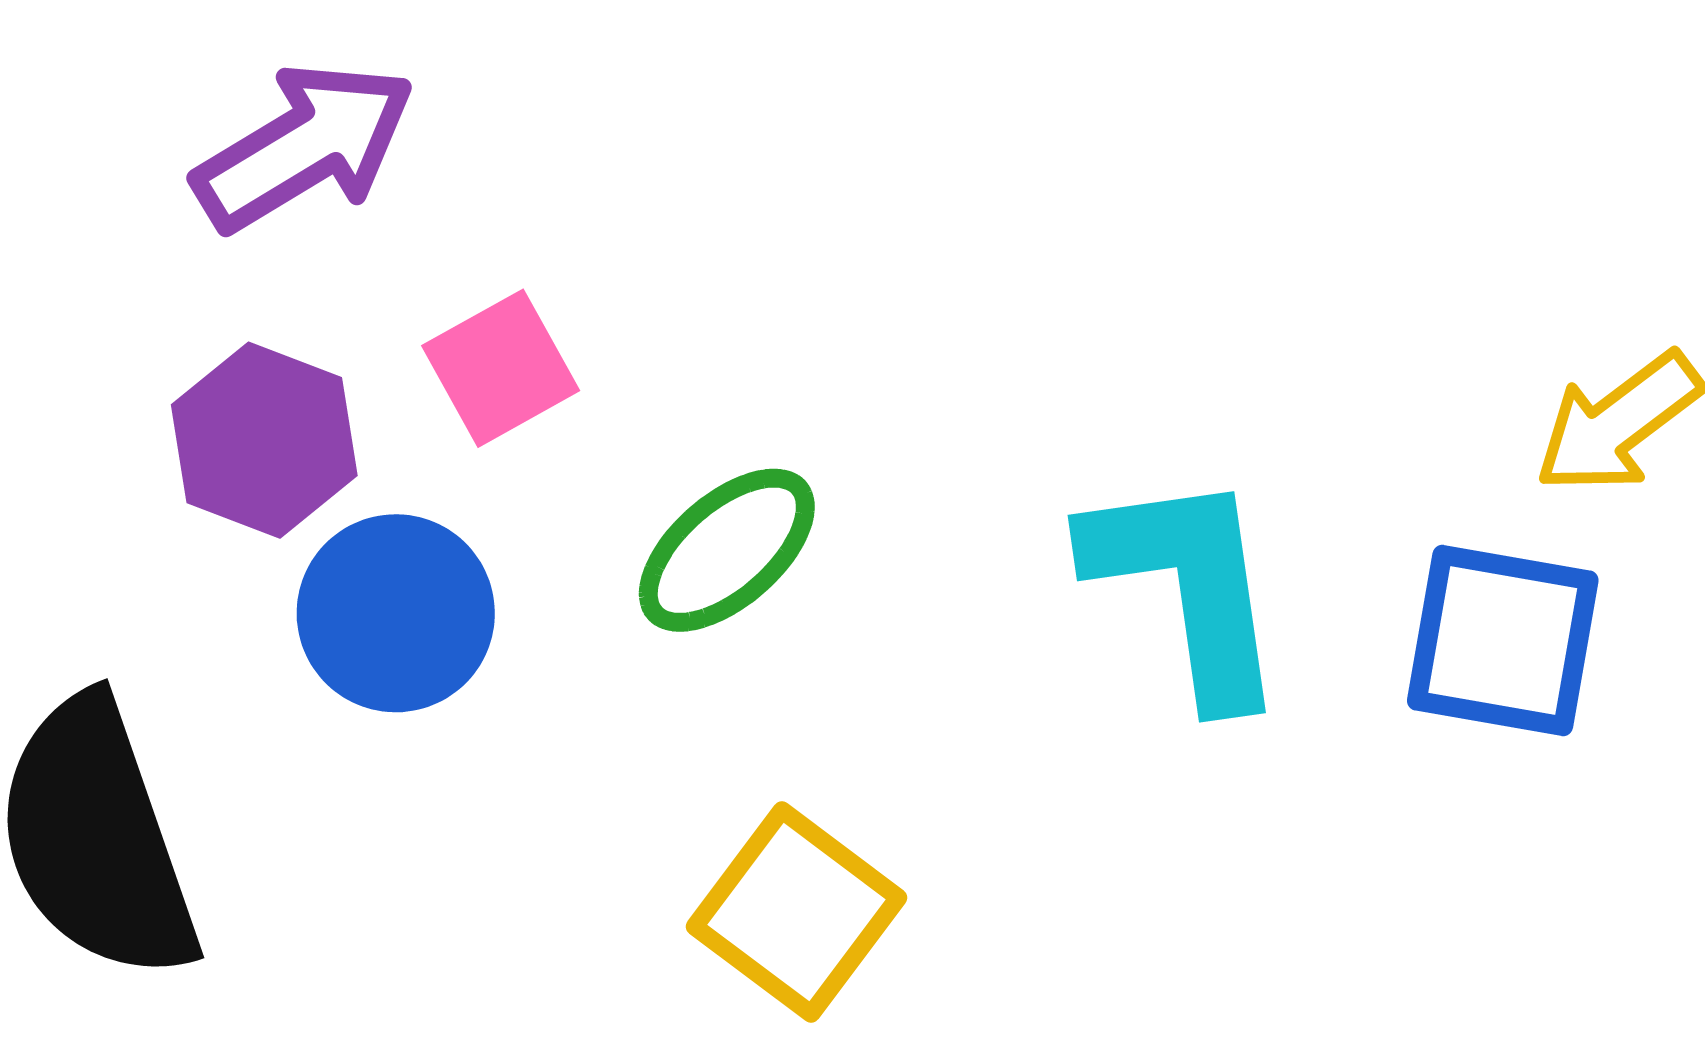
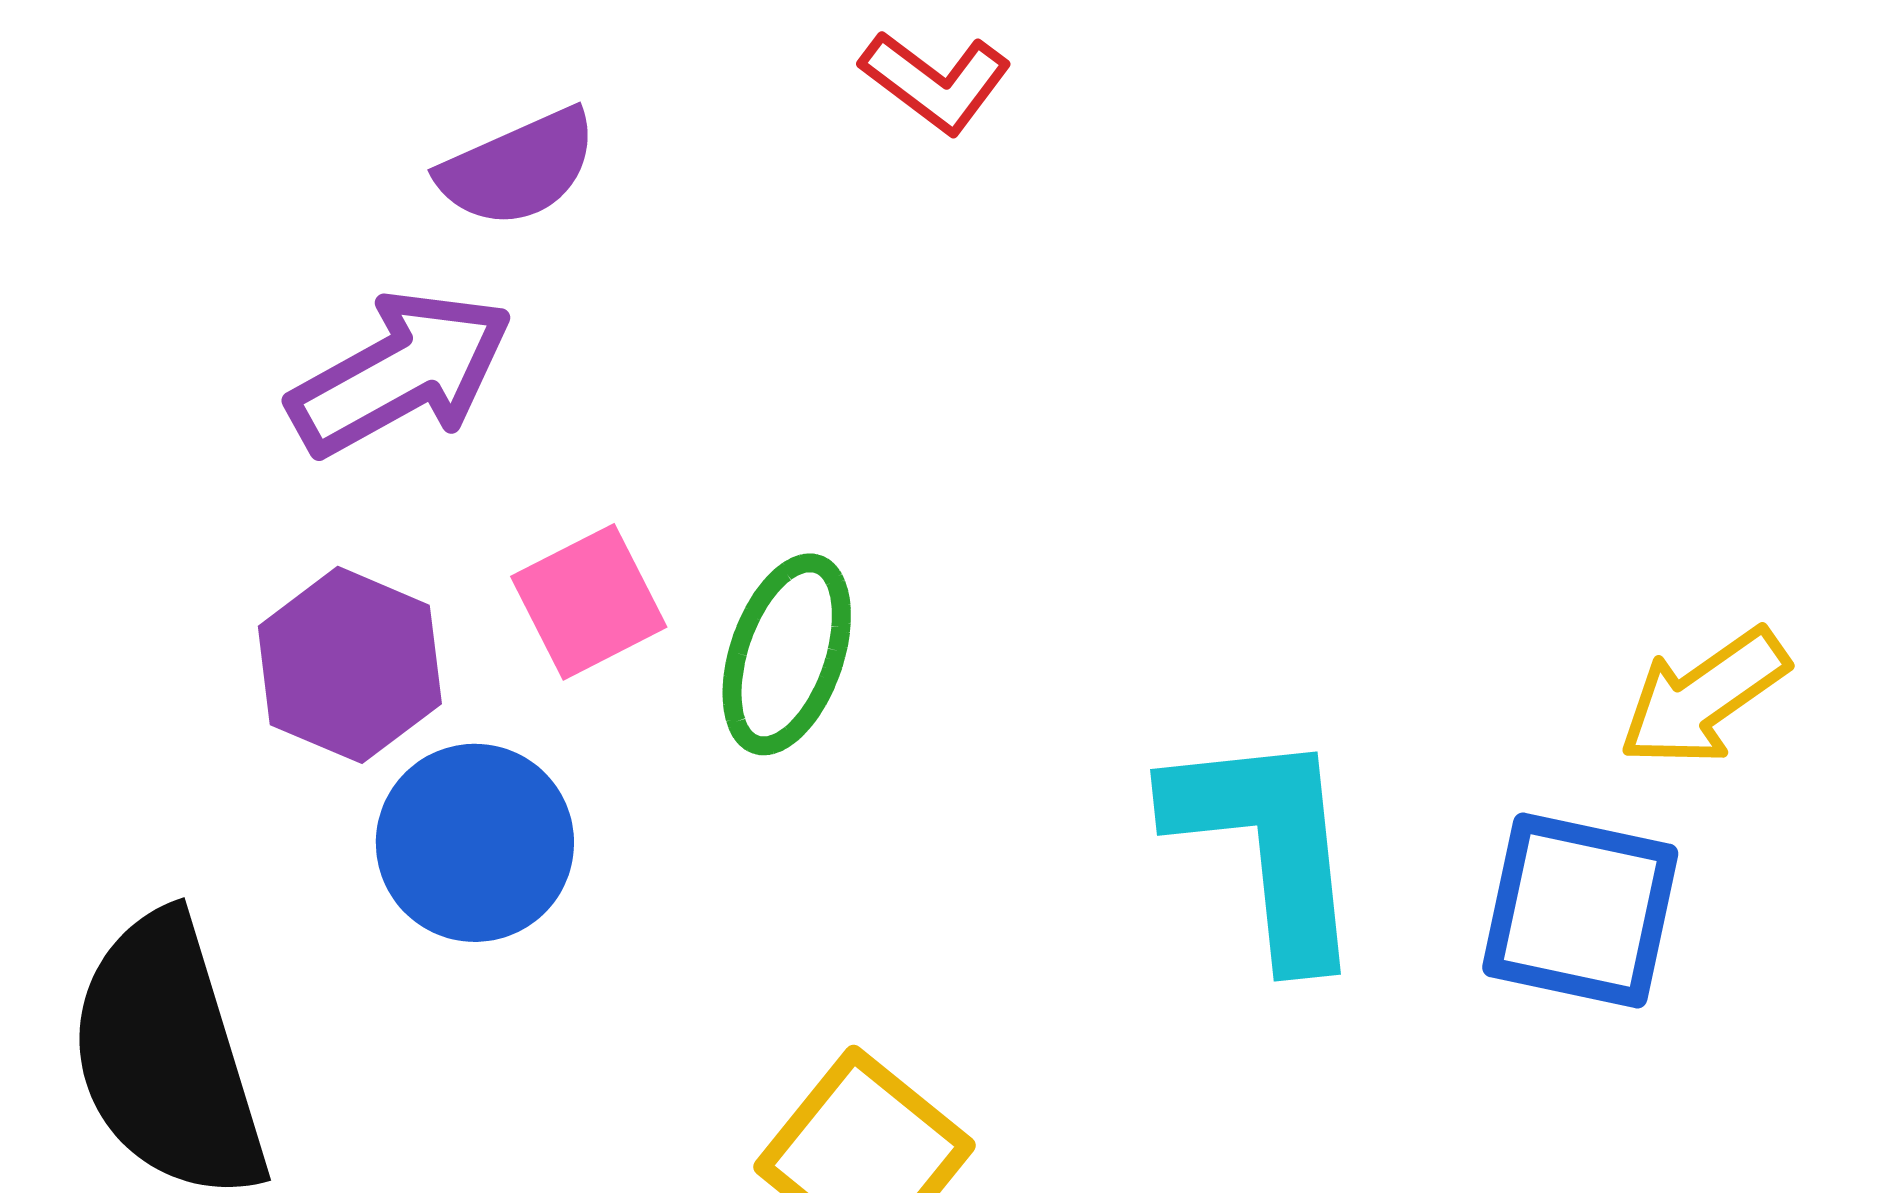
green ellipse: (727, 550) -> (787, 654), moved, turned -32

